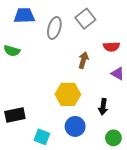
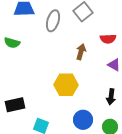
black arrow: (103, 107) -> (111, 97), moved
blue circle: (75, 126) -> (83, 120), moved

